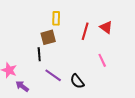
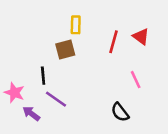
black line: (39, 54) -> (43, 76), moved
purple line: (53, 75) -> (56, 99), moved
black semicircle: (77, 81) -> (120, 112), moved

